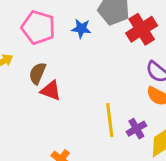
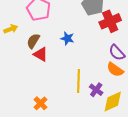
blue star: (81, 29) -> (67, 38), moved
purple cross: (136, 129) -> (96, 90), turned -32

